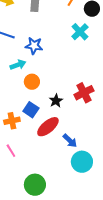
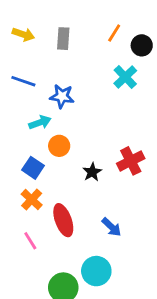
blue square: (31, 110) -> (33, 168), moved
orange cross: (12, 121) -> (32, 200), turned -35
red ellipse: (48, 127) -> (63, 220), moved, turned -70
cyan circle: (82, 162) -> (96, 271), moved

